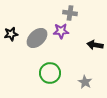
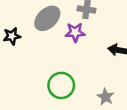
gray ellipse: (37, 38) -> (47, 18), moved

